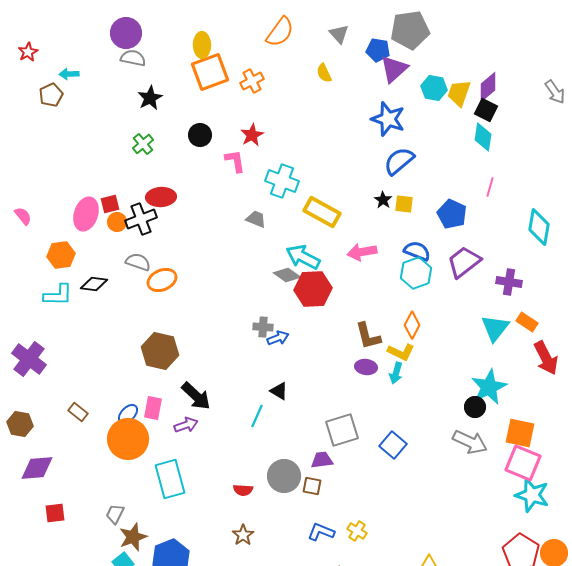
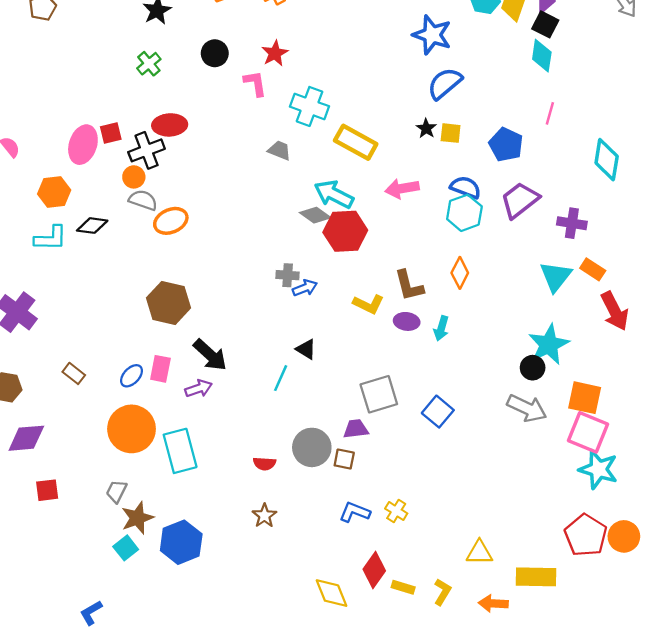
orange circle: (117, 222) -> (134, 177), moved
yellow L-shape: (401, 352) -> (368, 304), moved
orange circle: (128, 439) -> (132, 429), moved

